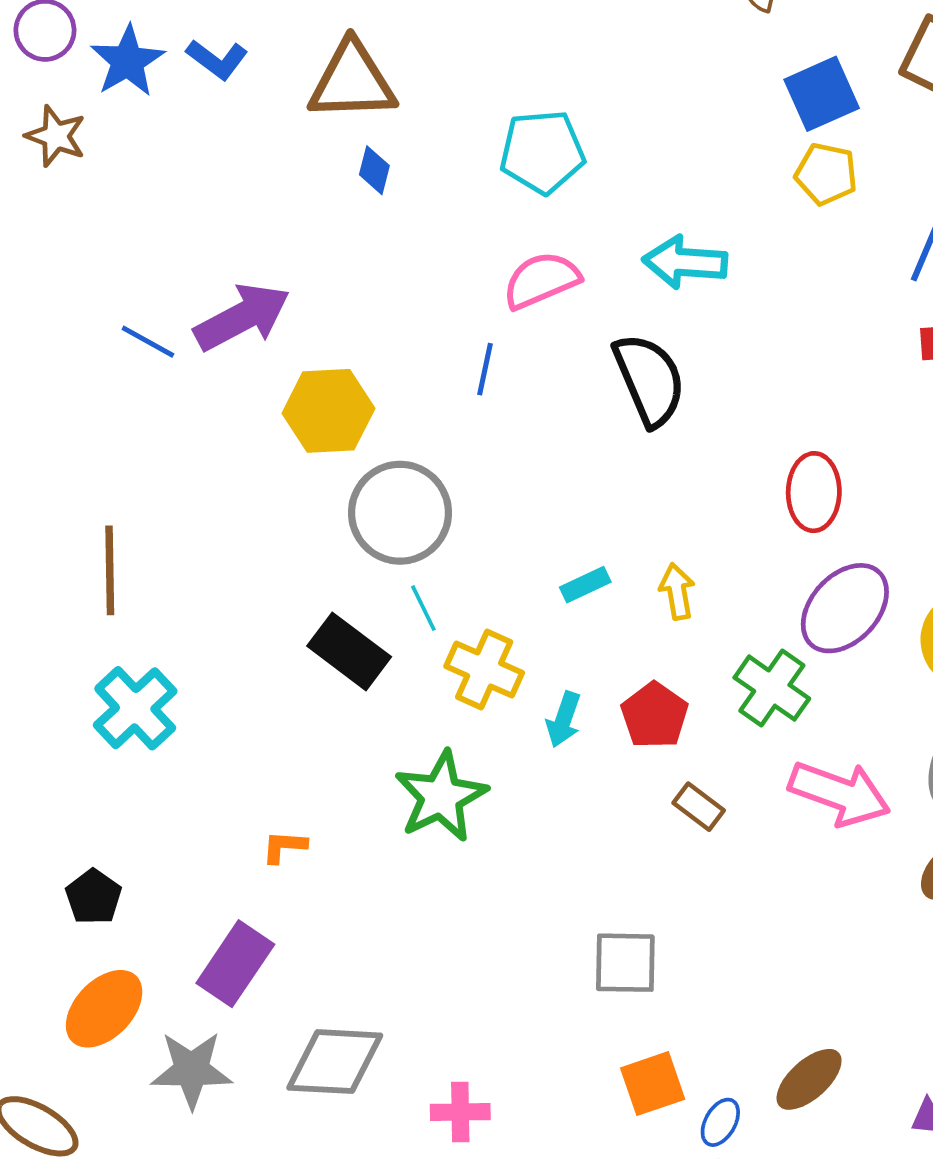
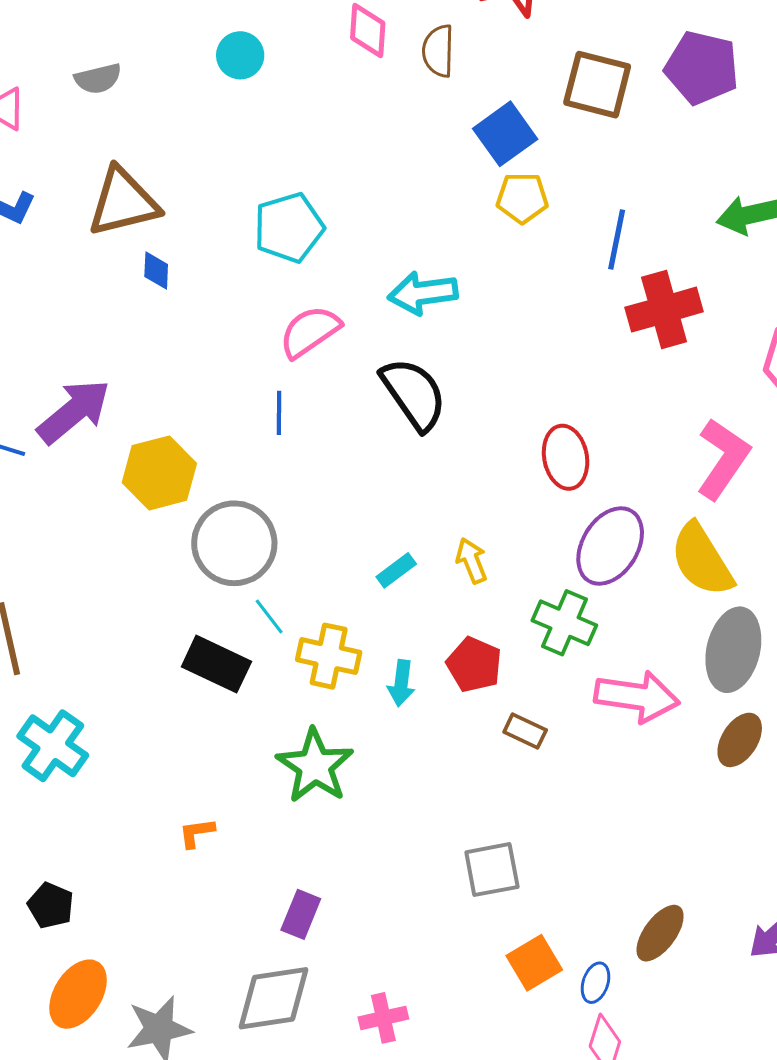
purple rectangle: (235, 964) -> (301, 914), moved, size x0.7

